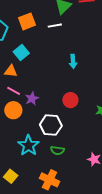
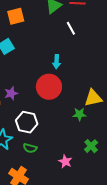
white line: (55, 26) -> (71, 28), moved, turned 64
red circle: (70, 100) -> (49, 87), moved, size x1.6

